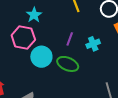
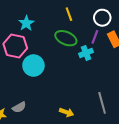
purple line: (70, 39) -> (95, 37), moved
green ellipse: (68, 64) -> (66, 38), moved

